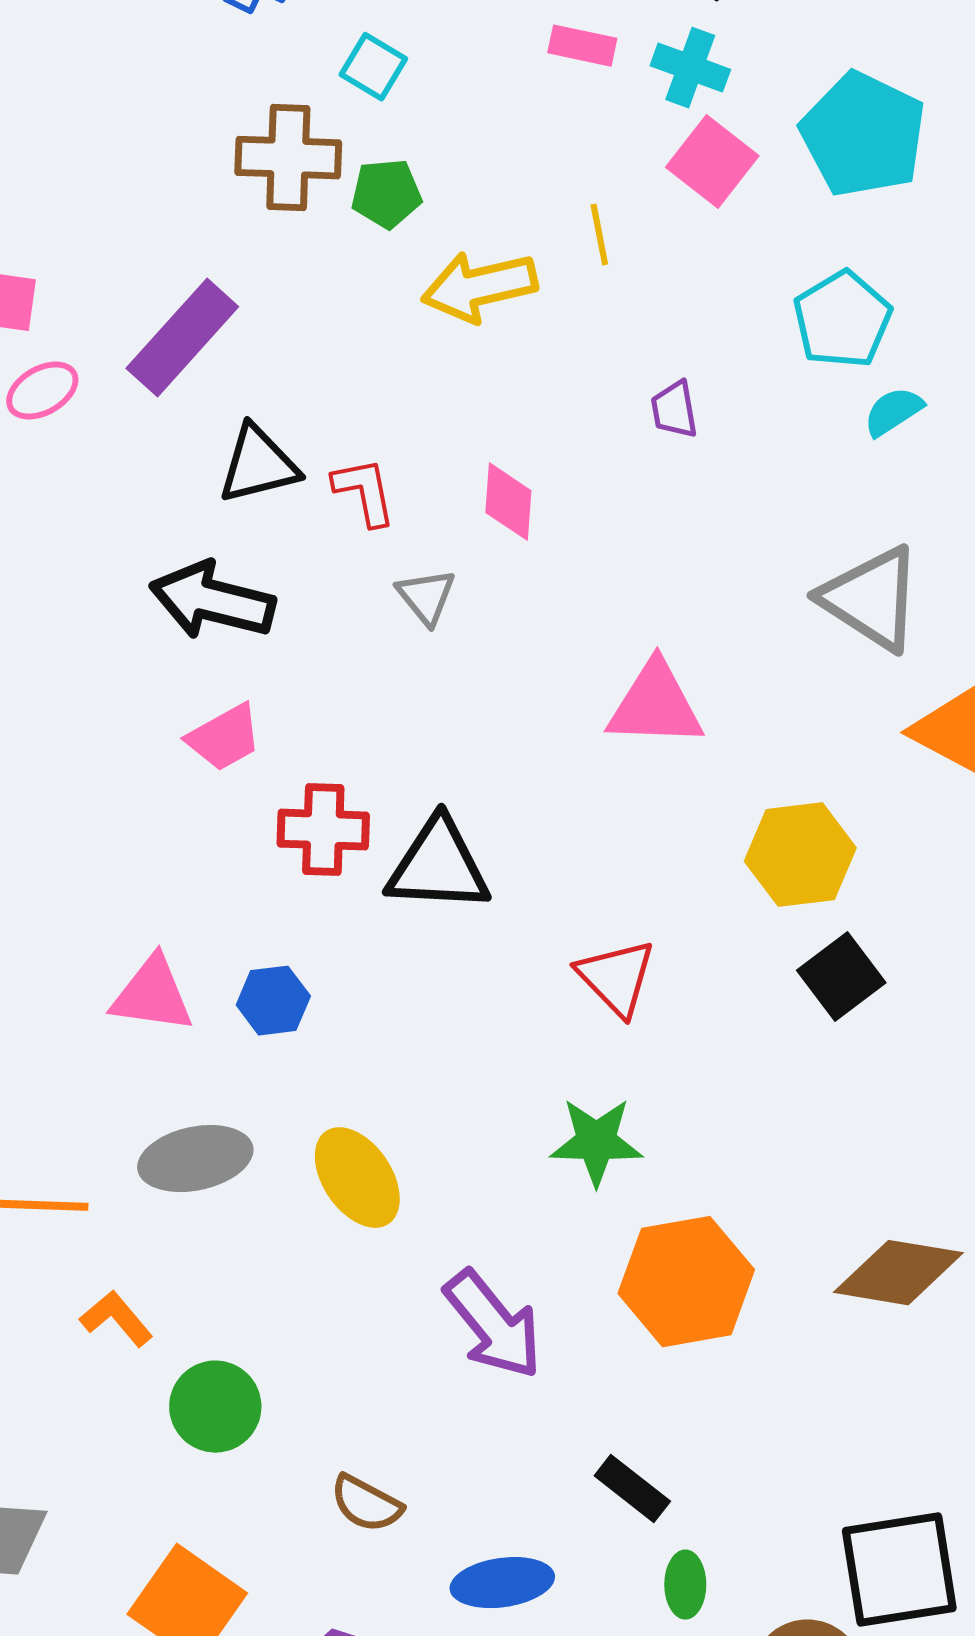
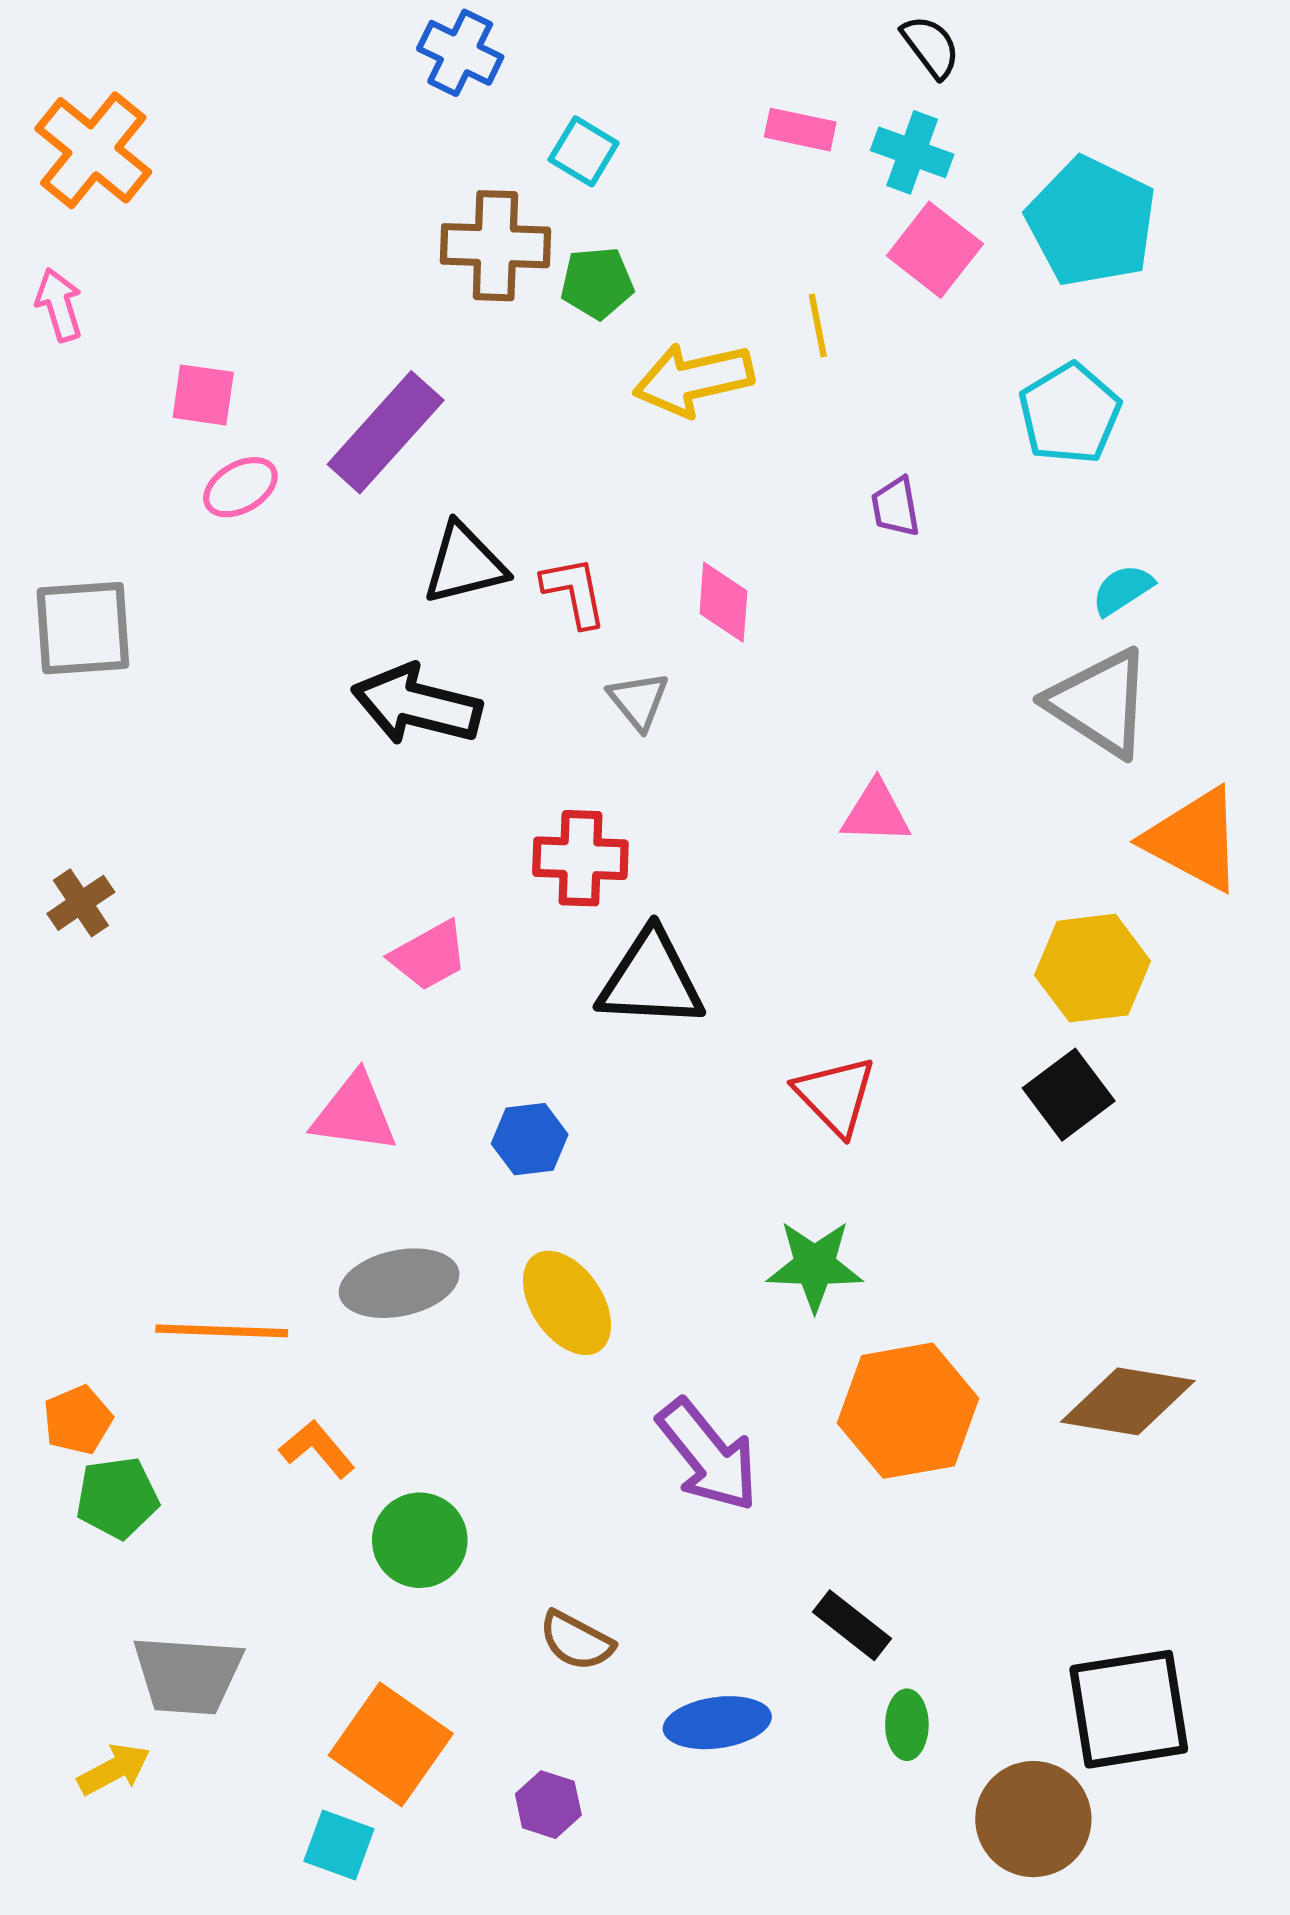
cyan semicircle: (893, 412) -> (1123, 590), moved
pink triangle: (655, 705) -> (876, 813), size x0.7
pink trapezoid: (224, 738) -> (429, 956), moved
red cross: (323, 830) -> (580, 858), moved
yellow hexagon: (800, 855) -> (1092, 968), moved
blue hexagon: (273, 1001) -> (530, 1139), moved

